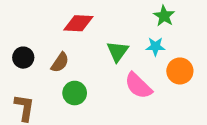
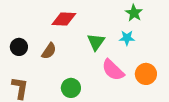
orange circle: (180, 71) -> (146, 74), moved
green circle: (75, 93) -> (71, 88), moved

